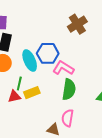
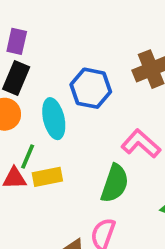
blue hexagon: (48, 53) -> (91, 88), moved
pink L-shape: (63, 68) -> (141, 144), moved

